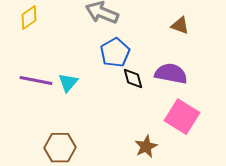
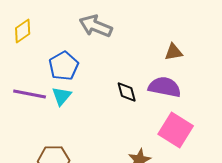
brown triangle: (180, 26) -> (174, 52), moved, turned -30
blue pentagon: (115, 53) -> (64, 66), moved

